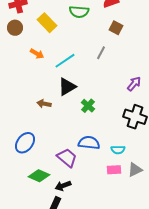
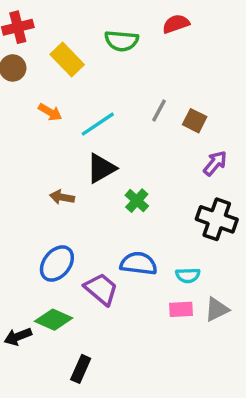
brown square: (116, 28) -> (195, 121), moved
blue ellipse: (25, 143) -> (57, 263), moved
black arrow: (63, 186) -> (18, 337), moved

